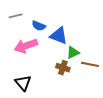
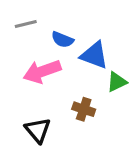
brown cross: (63, 68) -> (84, 109), moved

